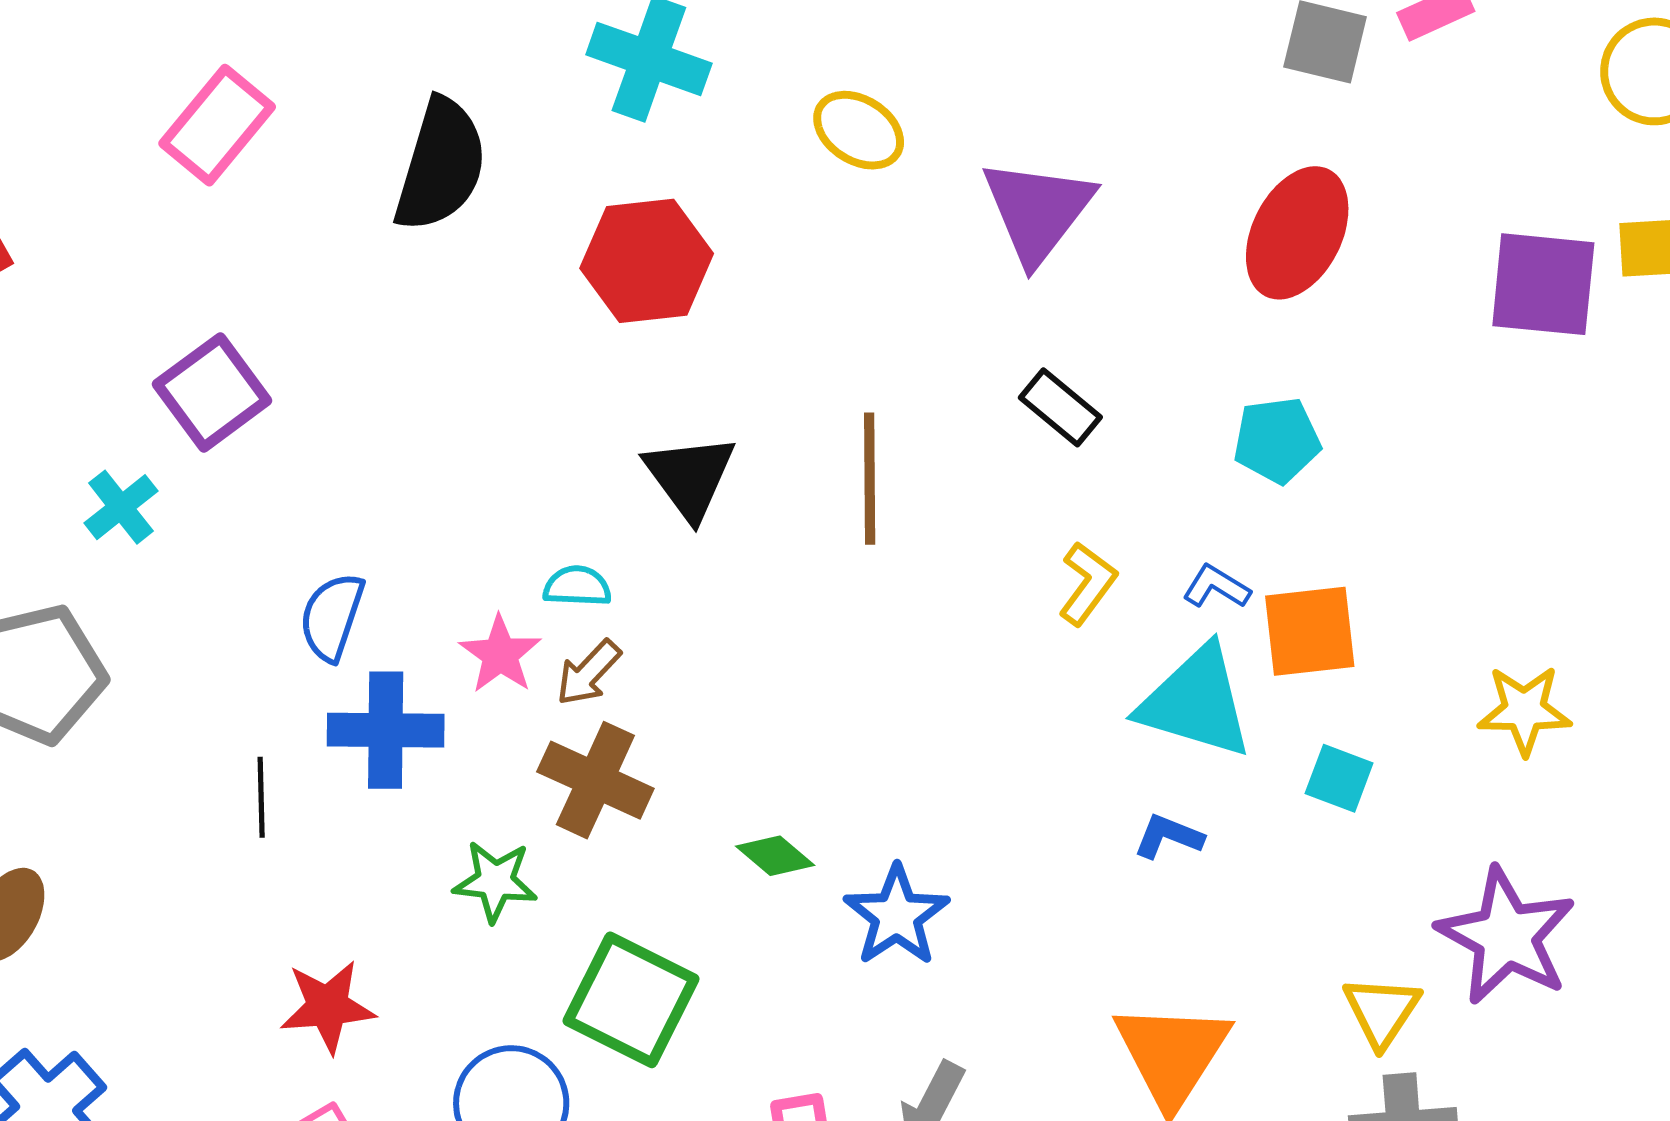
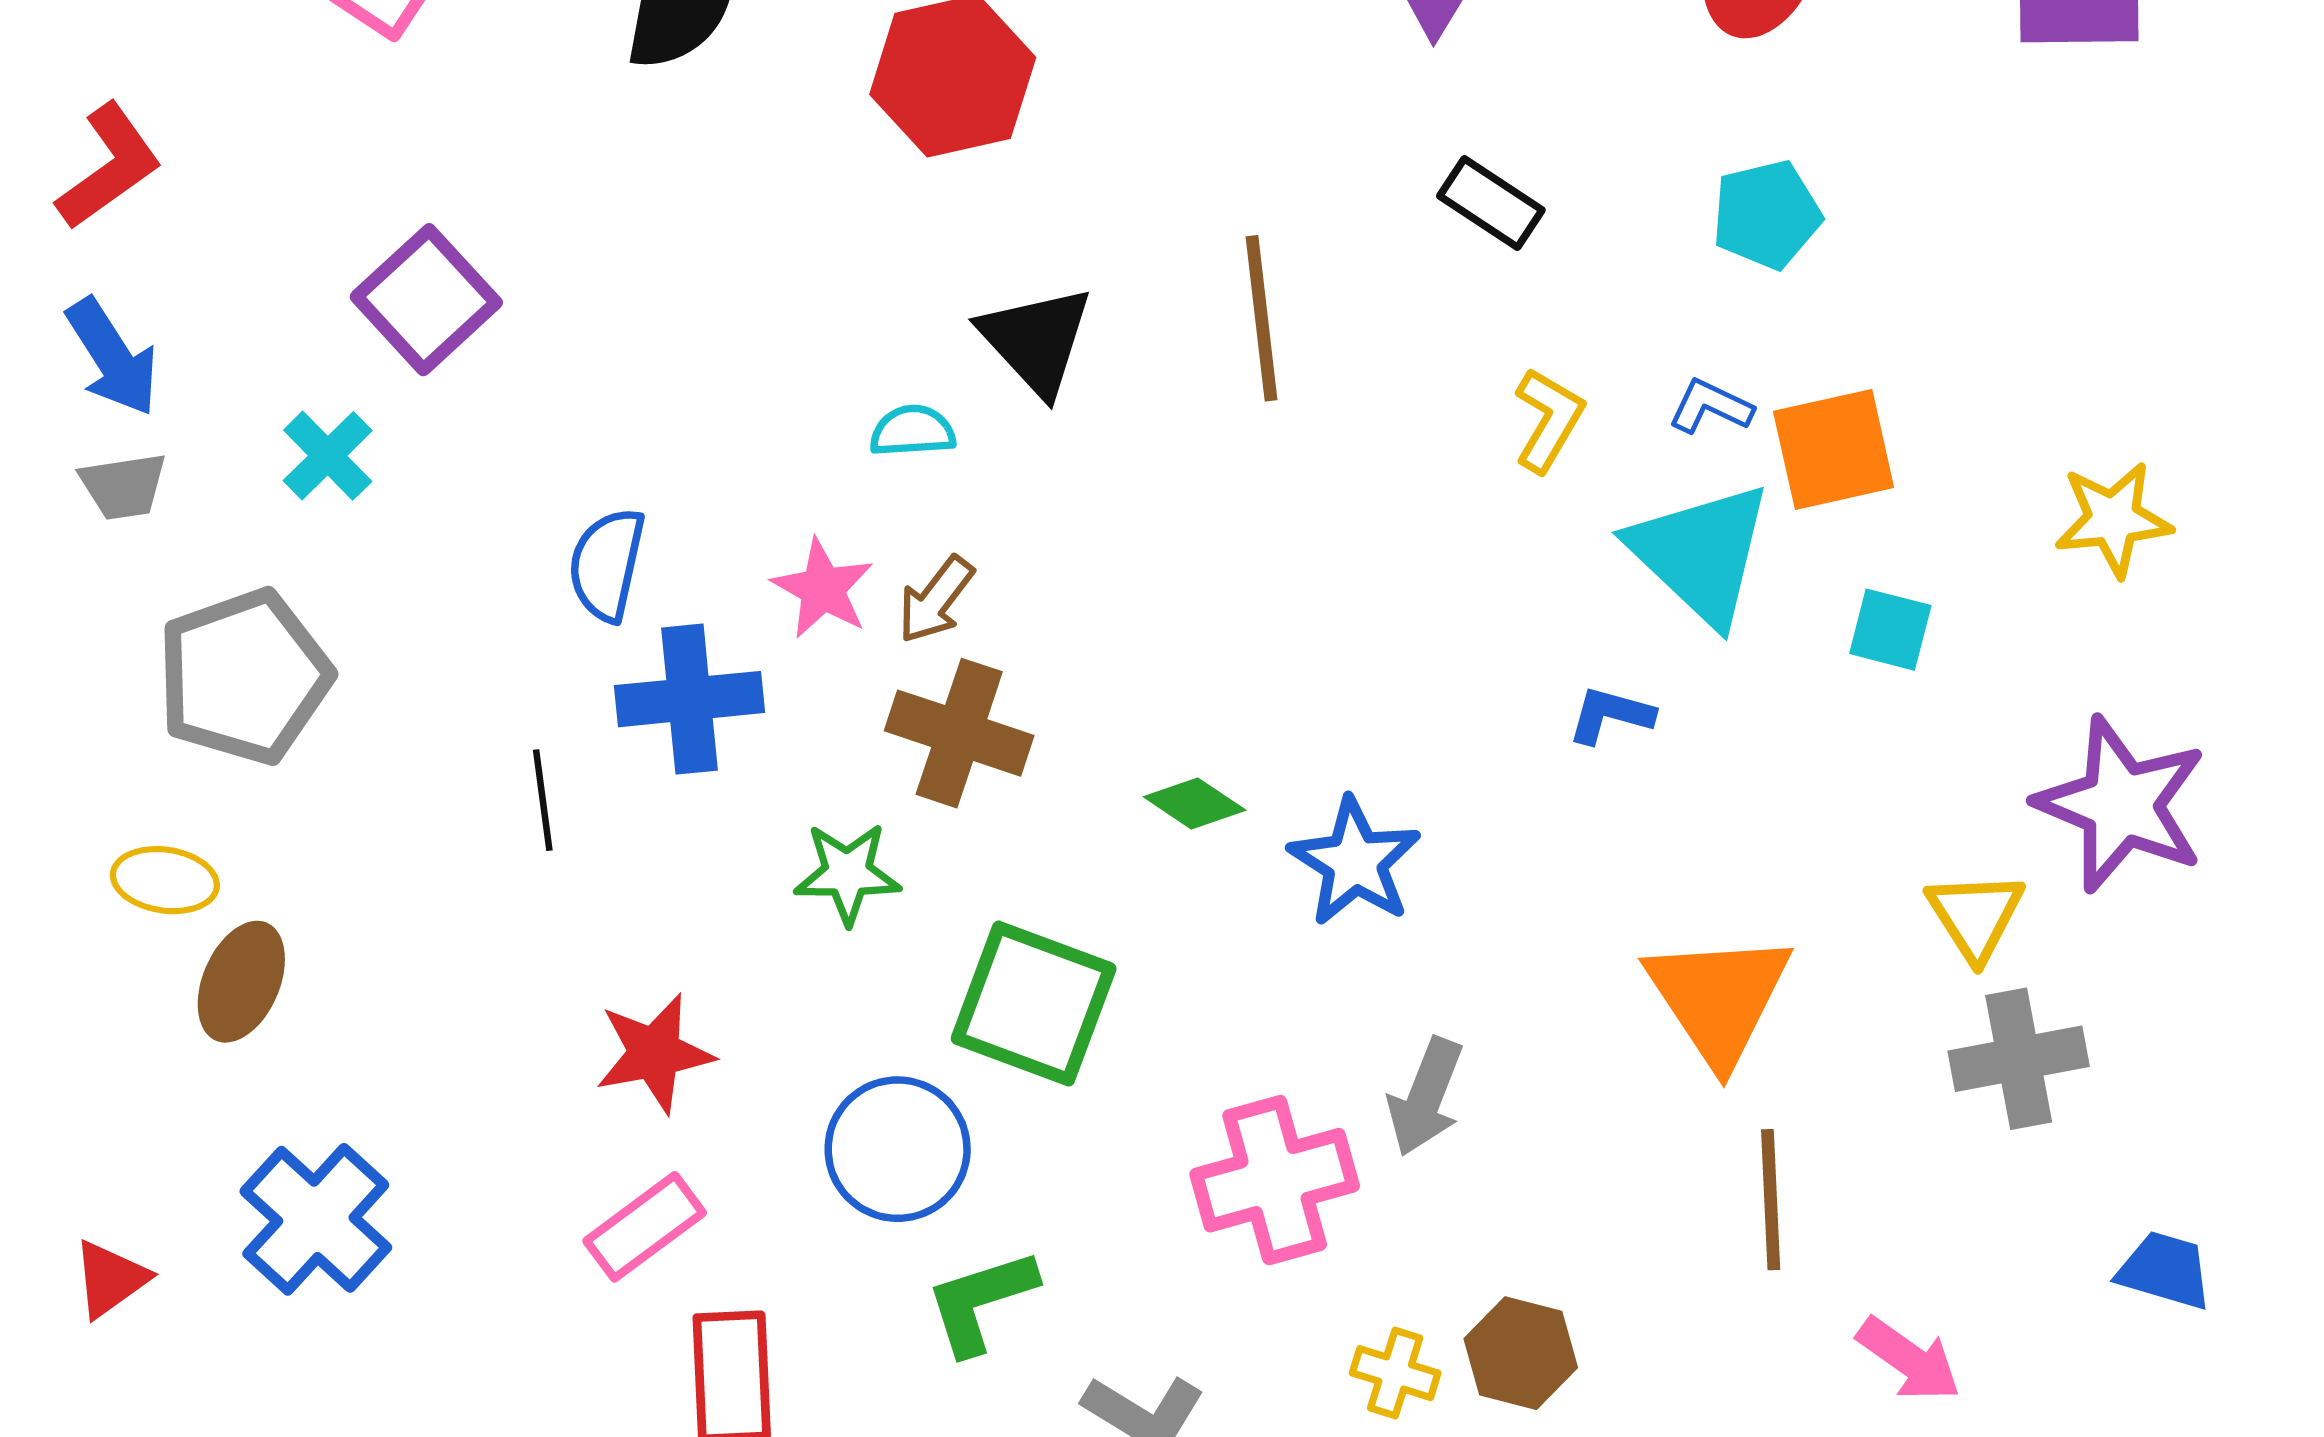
cyan semicircle: (577, 586) -> (913, 431), moved
cyan triangle: (1196, 702) -> (1701, 554), turned 33
blue L-shape: (1168, 836) -> (1611, 715), moved

